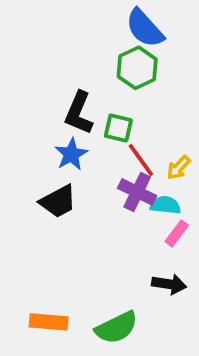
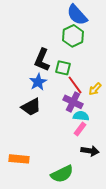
cyan semicircle: (165, 205) -> (81, 116), moved
pink rectangle: (177, 233) -> (80, 129), moved
orange rectangle: (49, 322) -> (19, 159), moved

